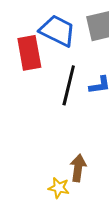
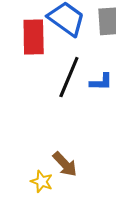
brown arrow: (78, 168) -> (65, 164), turned 120

